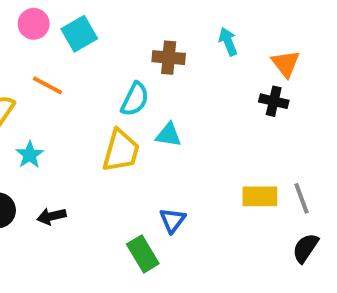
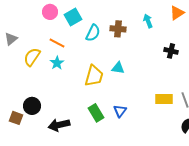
orange triangle: (286, 63) -> (177, 13), moved, turned 35
cyan semicircle: (135, 99) -> (93, 33), moved
cyan star: (30, 155) -> (57, 63), moved
black arrow: (52, 216) -> (59, 125), moved, size x1.5
green rectangle: (143, 254) -> (96, 113), moved

